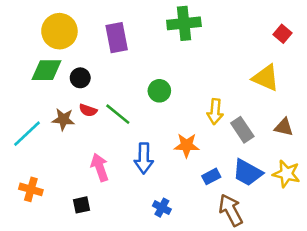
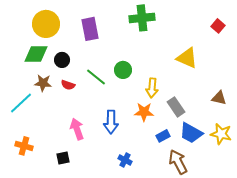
yellow triangle: (266, 78) -> (187, 58), moved
yellow arrow: (215, 112) -> (152, 88), moved
green line: (118, 114) -> (96, 77), moved
brown star: (63, 119) -> (43, 83), moved
gray rectangle: (242, 130) -> (176, 107), moved

